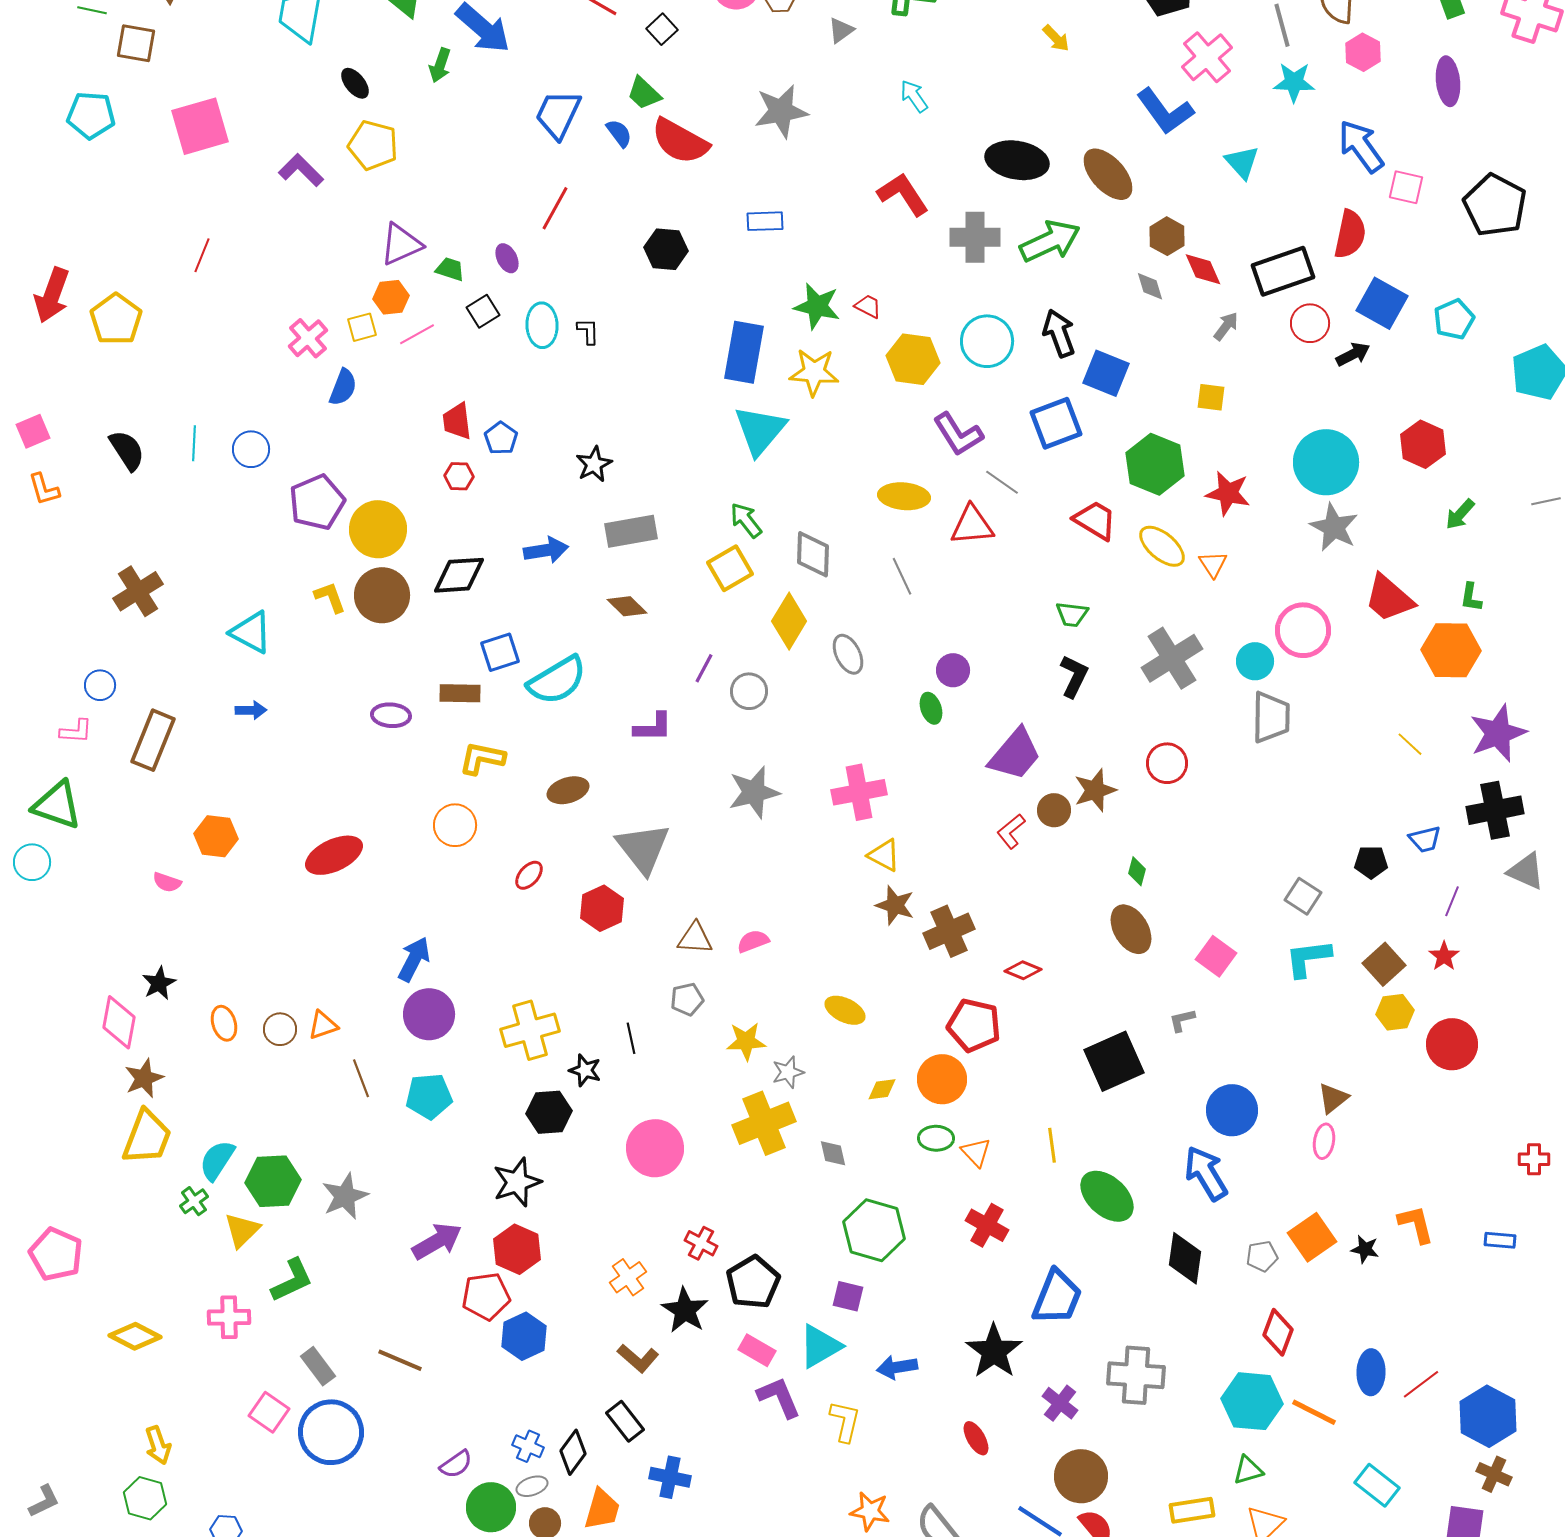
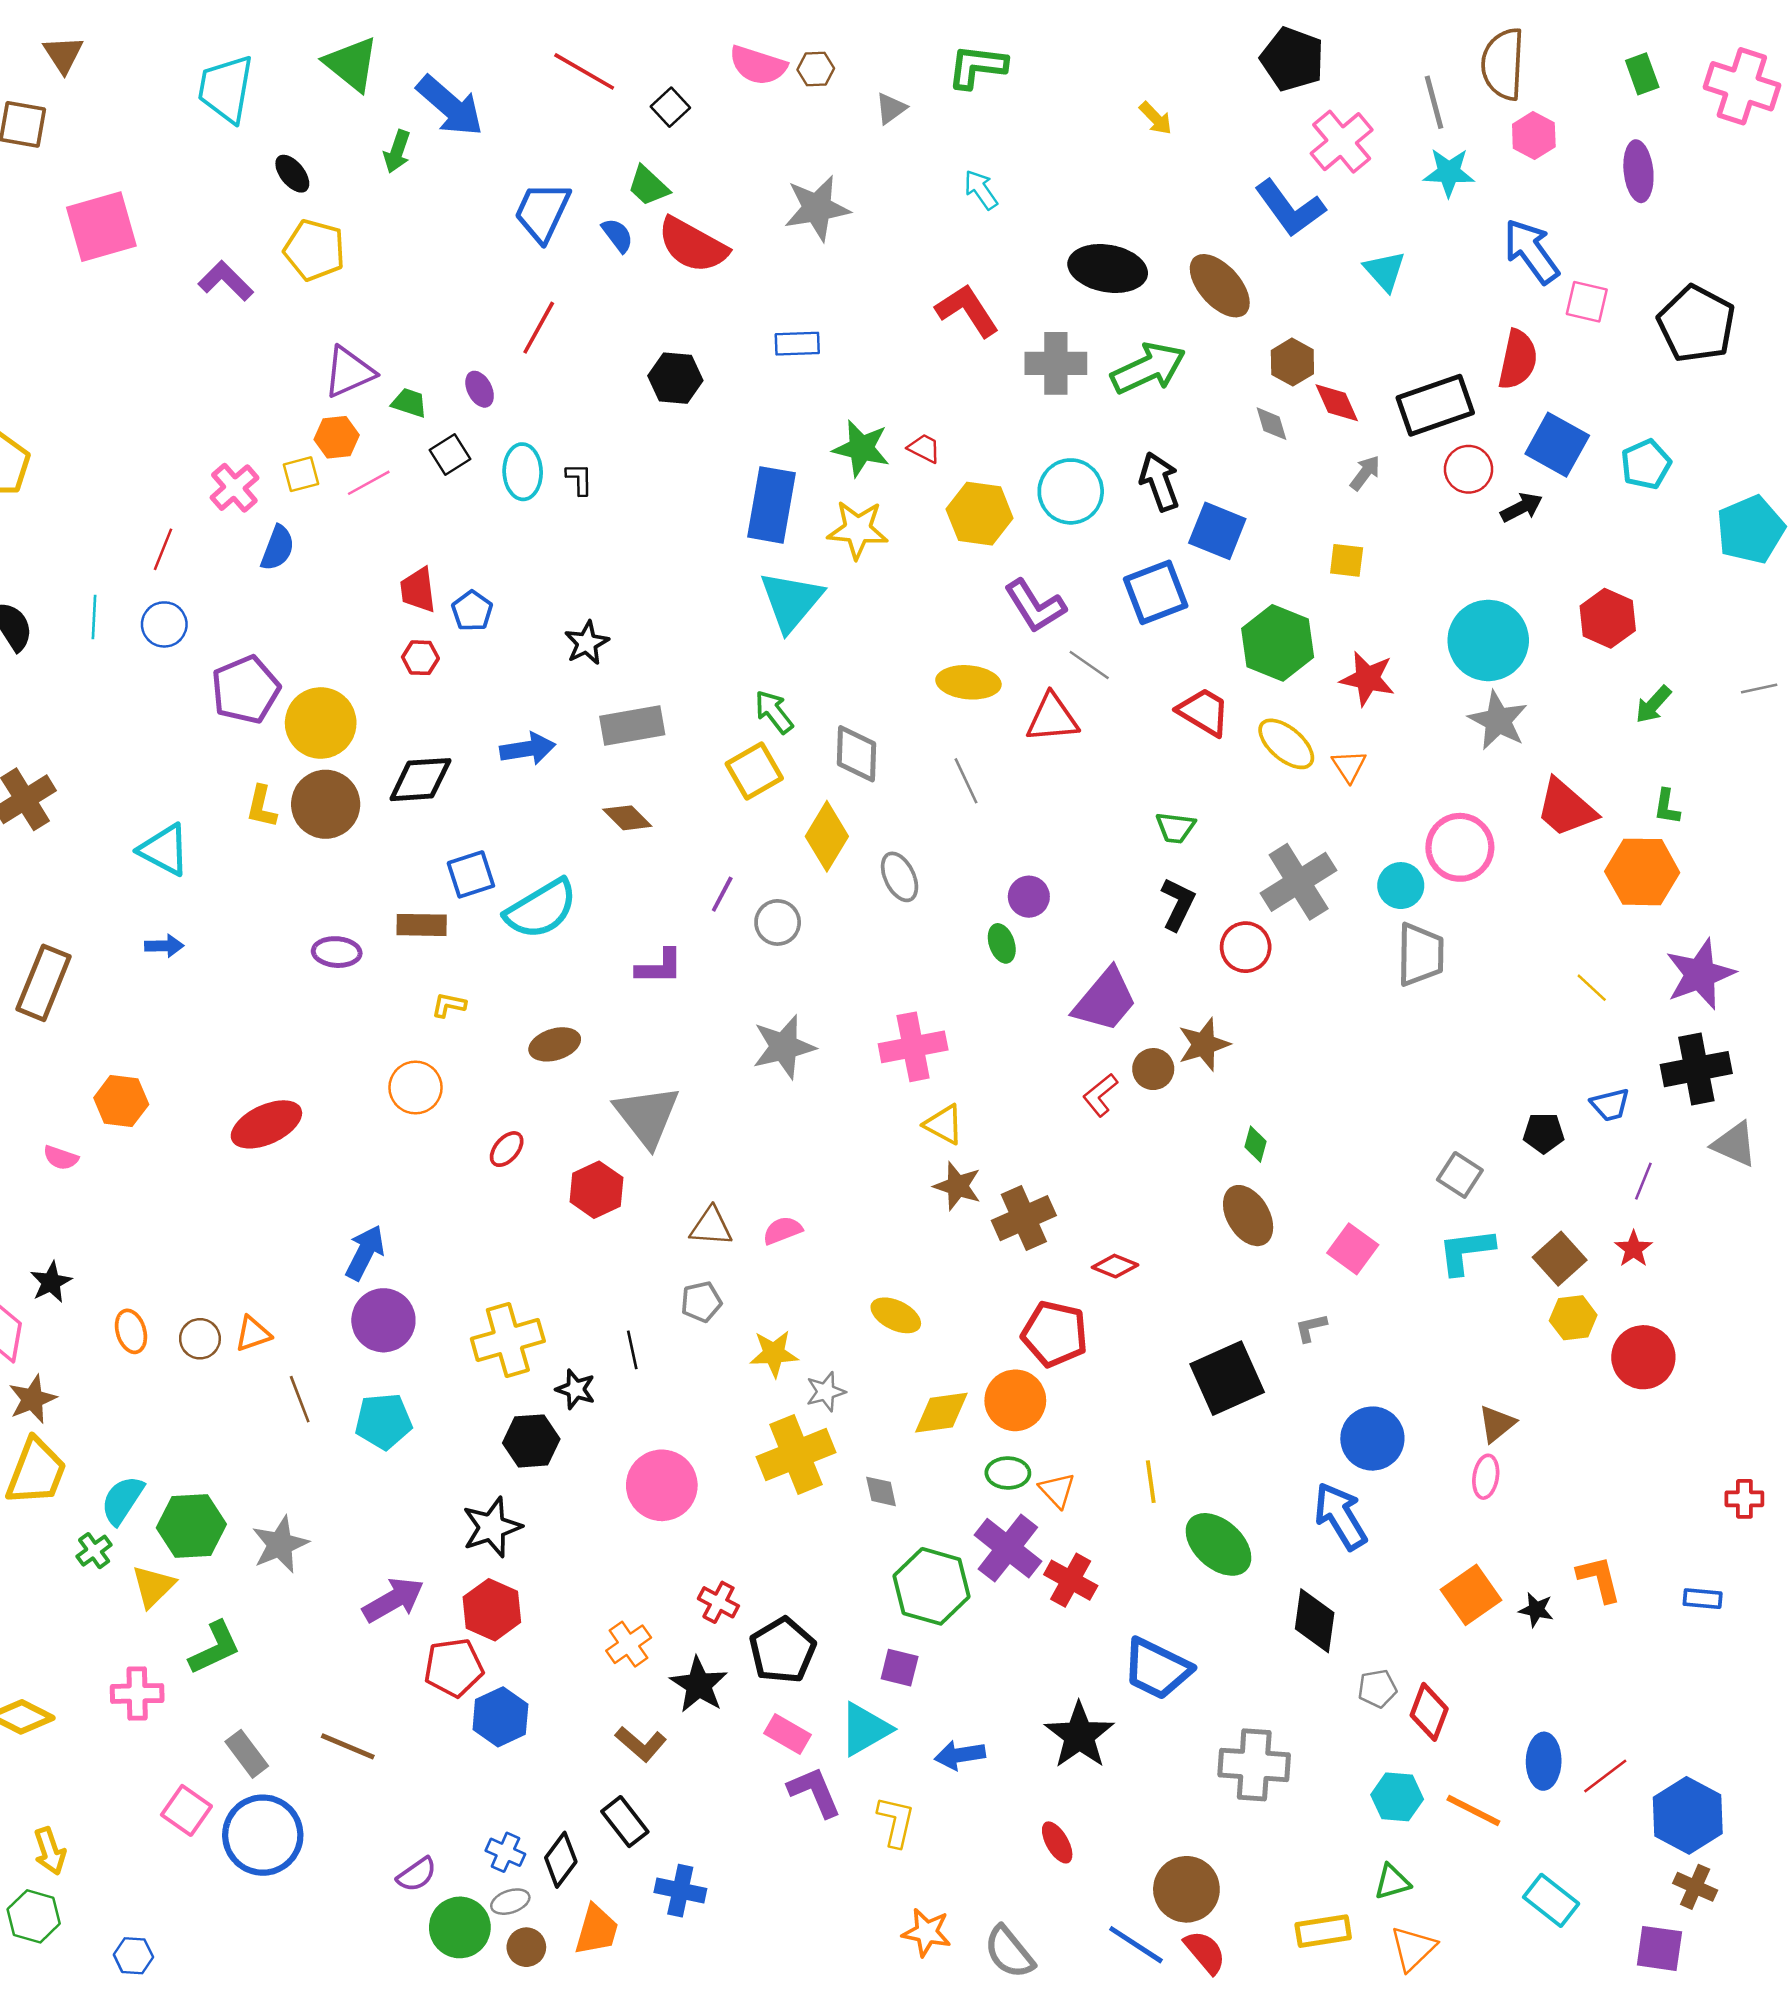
red line: (202, 255) -> (163, 549), moved
yellow L-shape: (330, 597) -> (262, 807), turned -147
yellow L-shape: (482, 758) -> (449, 1005), size x0.6
red circle: (1167, 763) -> (1246, 947), moved
yellow diamond: (882, 1089) -> (941, 1413), size x1.6
gray pentagon: (1262, 1256) -> (1377, 1689), moved
blue trapezoid: (1057, 1297) -> (1157, 1669), turned 94
cyan hexagon: (1252, 1401) -> (1397, 1797), size x0.7
purple cross: (1060, 1403) -> (1008, 1548), moved, size x1.5

